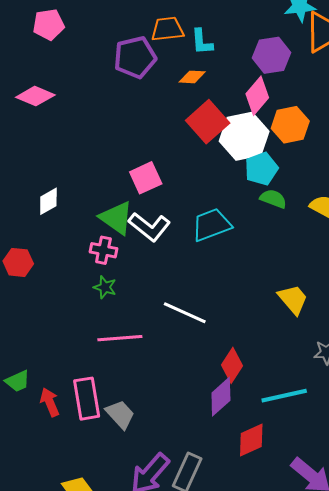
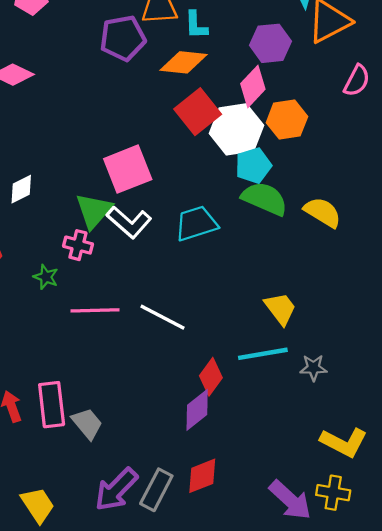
orange diamond: (192, 77) -> (184, 62), size x1.6
pink square: (146, 178) -> (128, 169), size x1.4
green semicircle: (273, 199) -> (265, 199), size x1.6
green triangle: (116, 218) -> (94, 211), turned 33
green star: (105, 287) -> (46, 277), moved
pink line: (120, 338) -> (95, 310), moved
cyan line: (284, 396) -> (263, 354), moved
red diamond: (251, 440) -> (202, 476), moved

